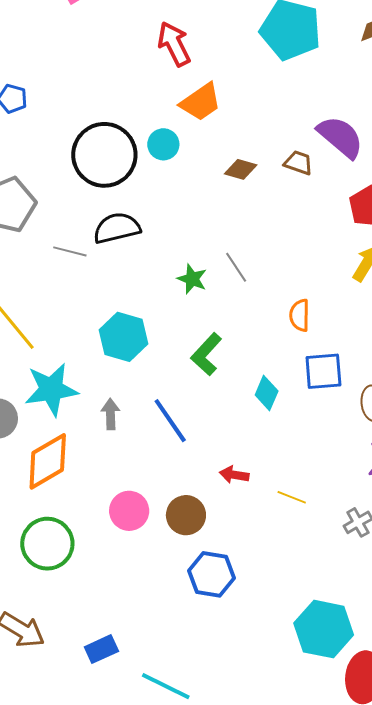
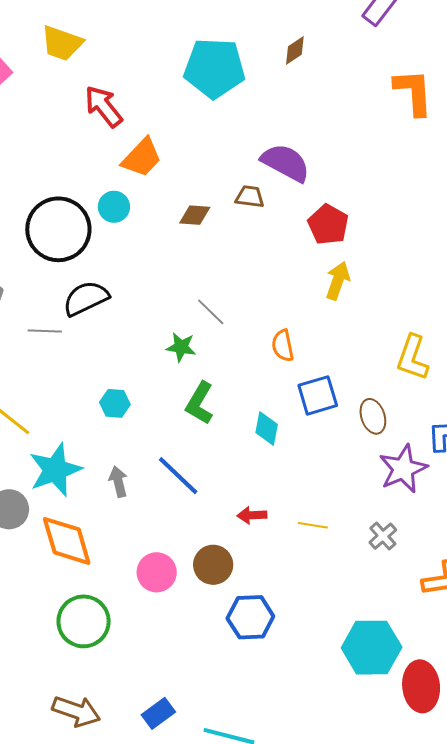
green star: (192, 279) -> (181, 347), moved
cyan hexagon: (123, 337) -> (115, 403), size x0.6
orange diamond: (48, 461) -> (67, 541), turned -64

